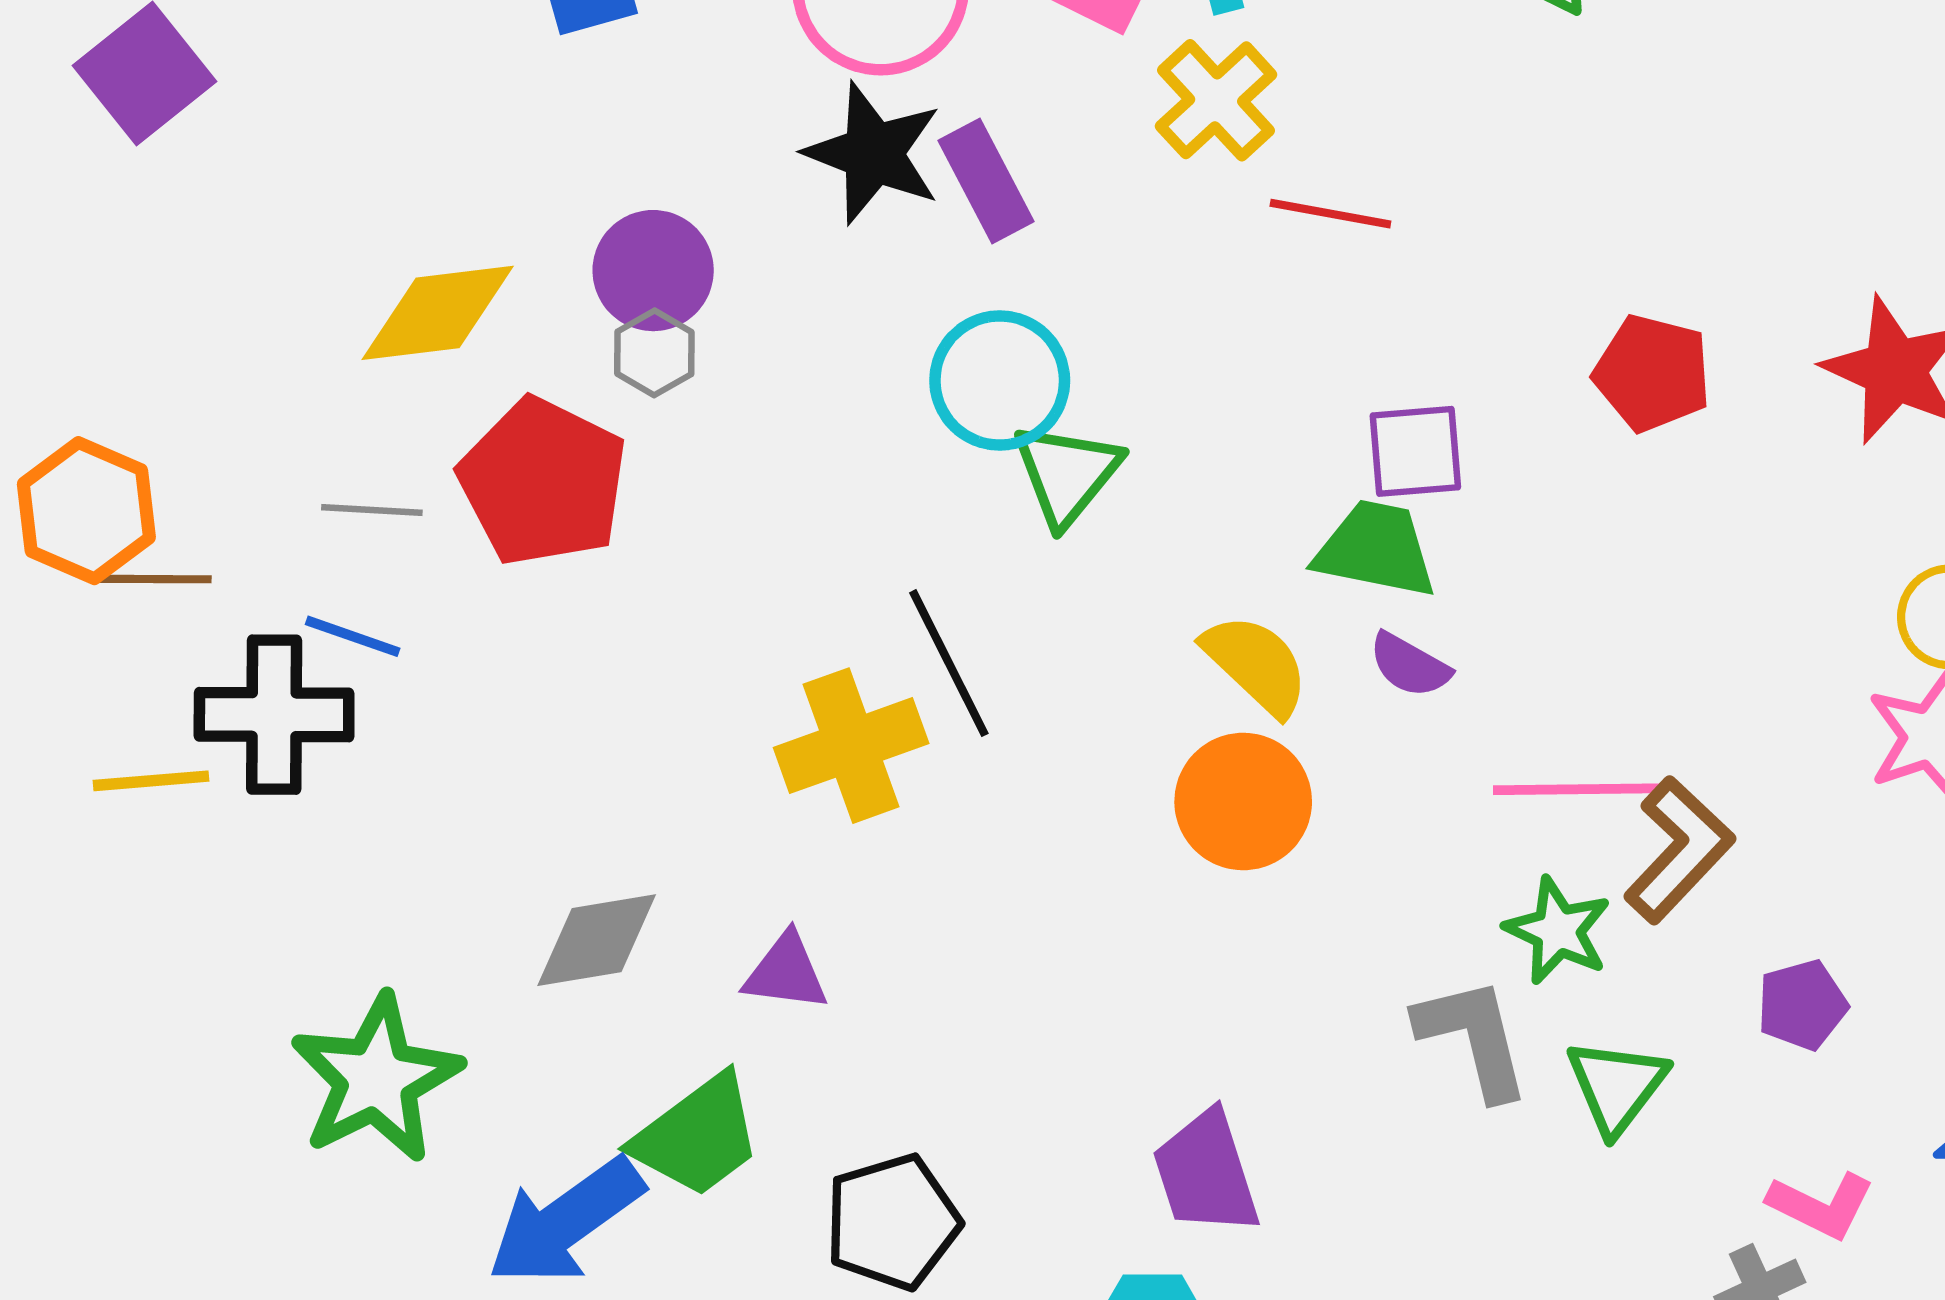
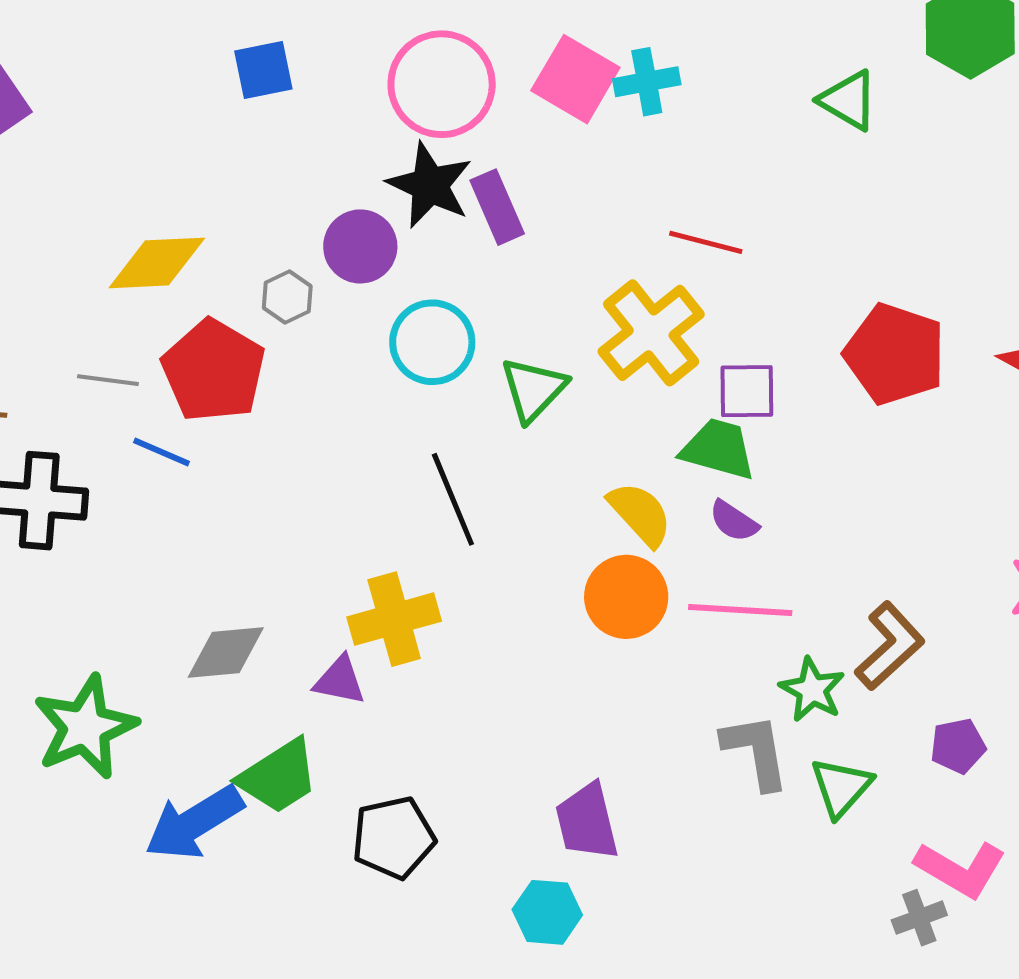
yellow cross: (1216, 100) -> (651, 333), moved, size x1.4
purple circle: (653, 271) -> (360, 246), moved
red pentagon: (1652, 373) -> (895, 354), size x1.4
cyan circle: (1000, 380) -> (432, 342), moved
blue line: (353, 636) -> (161, 452), moved
yellow cross: (851, 746) -> (394, 619), moved
pink line: (1578, 789) -> (740, 610), moved
pink L-shape: (1821, 1205) -> (960, 869), size x1.4

